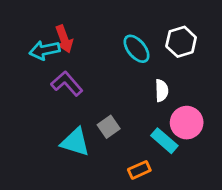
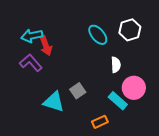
red arrow: (64, 39) -> (46, 46), moved
purple L-shape: (67, 84) -> (31, 63), moved

